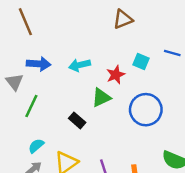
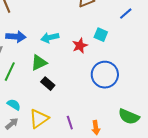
blue line: (172, 53) -> (126, 14), moved, turned -56
green triangle: (101, 98) -> (39, 63), moved
cyan semicircle: (36, 146) -> (14, 105), turned 72

